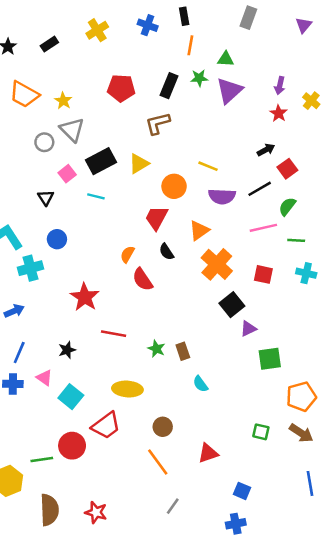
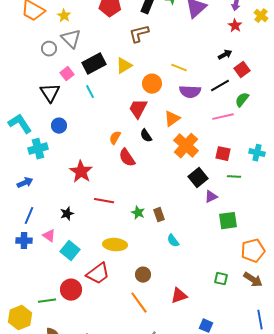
cyan line: (96, 196) -> (90, 92), turned 48
black triangle: (46, 198) -> (50, 93), size x1.5
green line: (296, 240) -> (234, 177), moved

